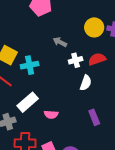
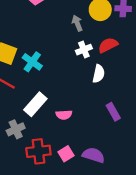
gray arrow: (60, 42) -> (77, 23), moved, turned 48
cyan cross: (30, 65) -> (32, 62), turned -36

